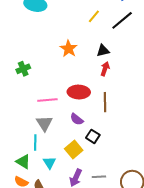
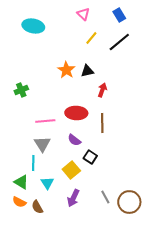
black triangle: (103, 51) -> (87, 71), moved
gray line: (99, 177) -> (105, 197), moved, turned 64

